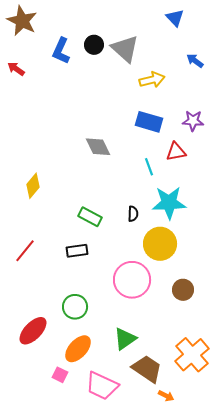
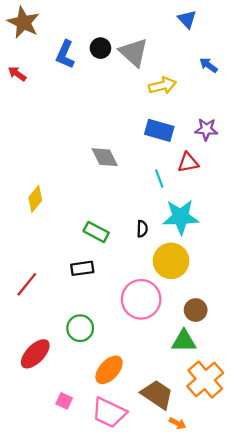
red line: (25, 251) -> (27, 284), moved
green triangle: (125, 339) -> (184, 341), moved, turned 35
orange ellipse: (78, 349) -> (109, 370), moved

